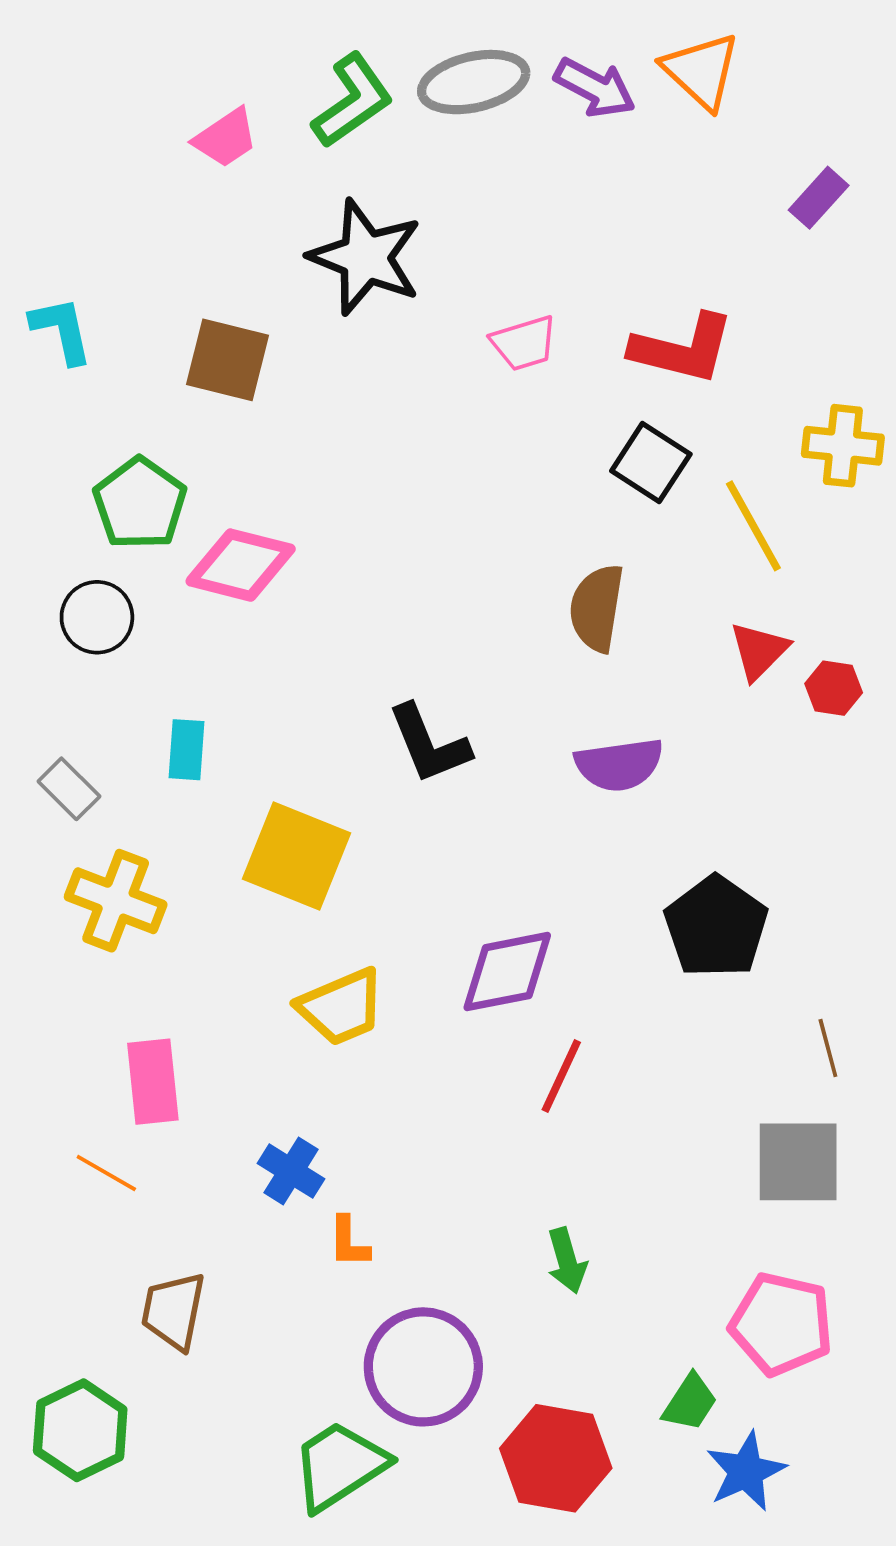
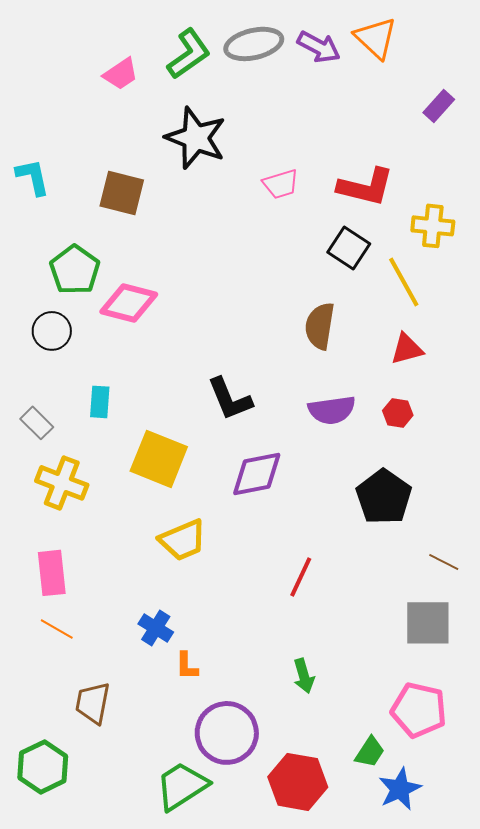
yellow cross: (843, 446) -> (433, 226), moved
red triangle: (759, 651) -> (407, 349), turned 30
red hexagon: (834, 688) -> (398, 413), moved
purple diamond: (507, 972) -> (257, 474), moved
brown line: (828, 1048) -> (444, 562), turned -48
pink rectangle: (153, 1082) -> (52, 573), moved

